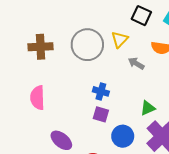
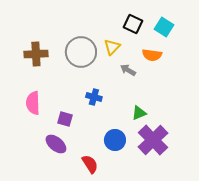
purple square: (101, 114) -> (65, 119), moved

